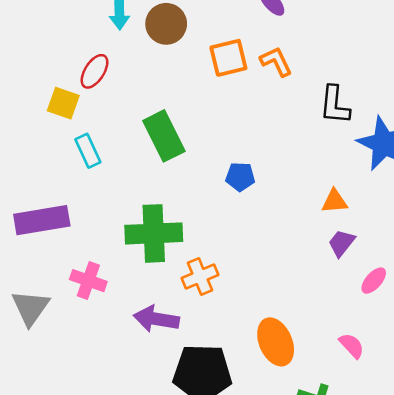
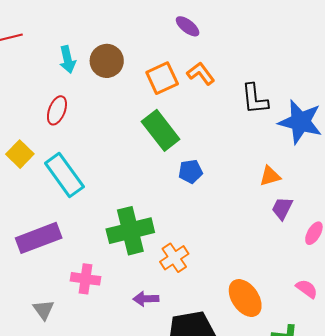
yellow square: (63, 103) -> (20, 154), moved, turned 36
green rectangle: (164, 136) -> (161, 130), moved
cyan rectangle: (88, 151) -> (64, 175), size x1.6
gray triangle: (30, 308) -> (43, 310), size x0.7
purple arrow: (156, 319) -> (146, 299), size x0.7

